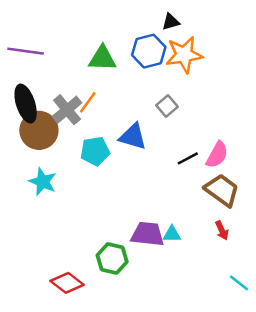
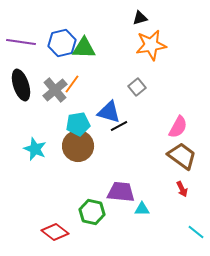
blue hexagon: (149, 51) -> (62, 43), moved
brown circle: (39, 130) -> (78, 146), moved
black line: (188, 158) -> (119, 126), moved
cyan triangle: (172, 234) -> (142, 209), moved

